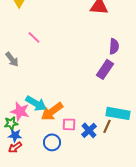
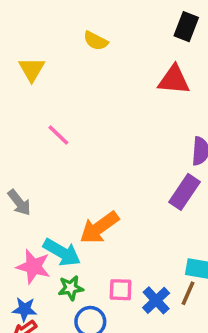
gray arrow: (12, 59) -> (19, 203), moved
orange arrow: (52, 111) -> (99, 227), moved
green star: (11, 123) -> (71, 288), moved

